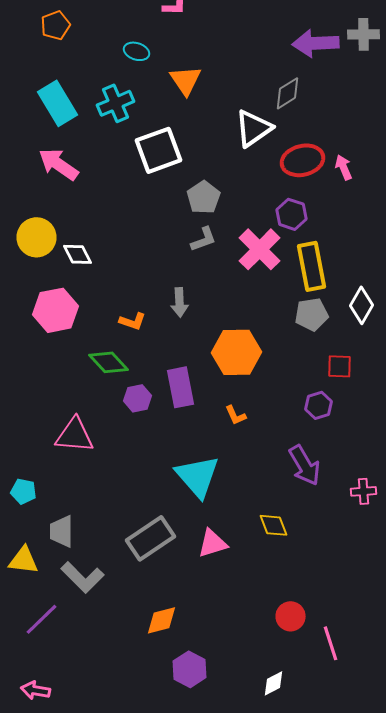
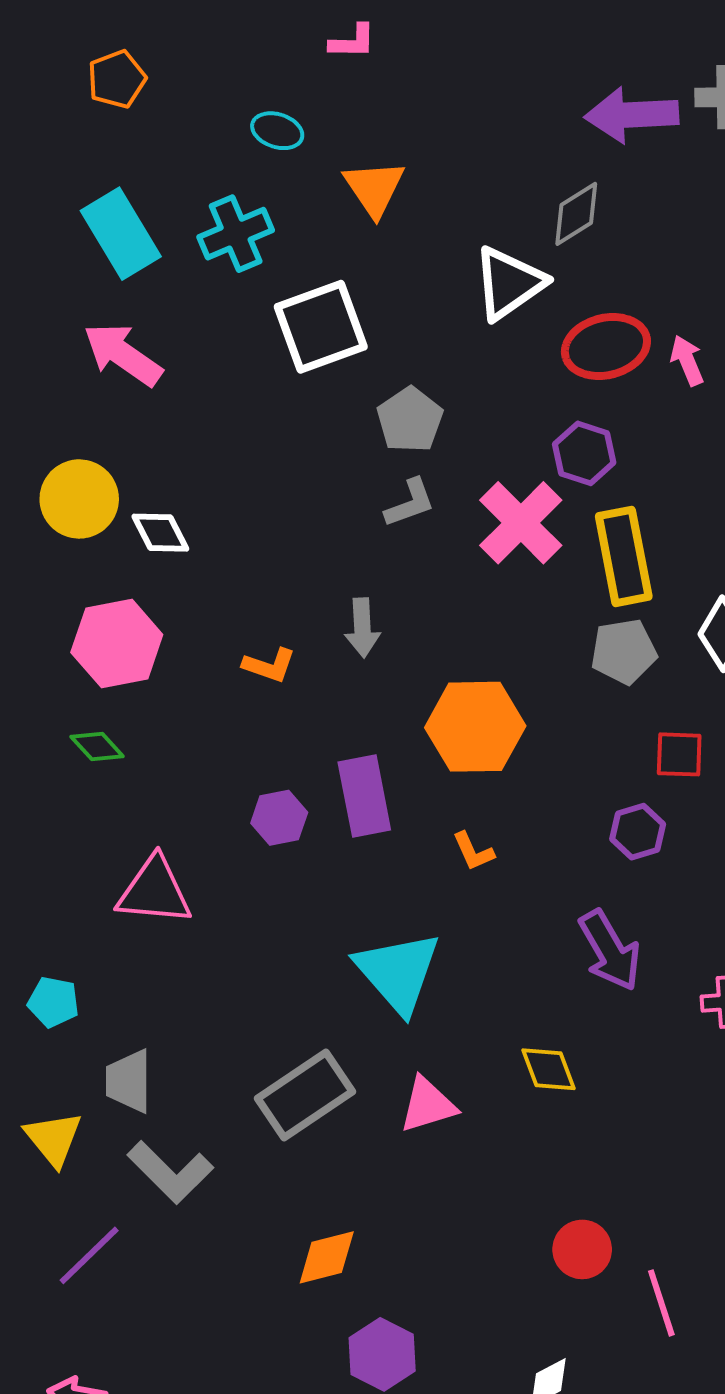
green diamond: (108, 362) -> (97, 747), moved, size x0.7
yellow triangle: (24, 560) -> (53, 1139), turned 44

